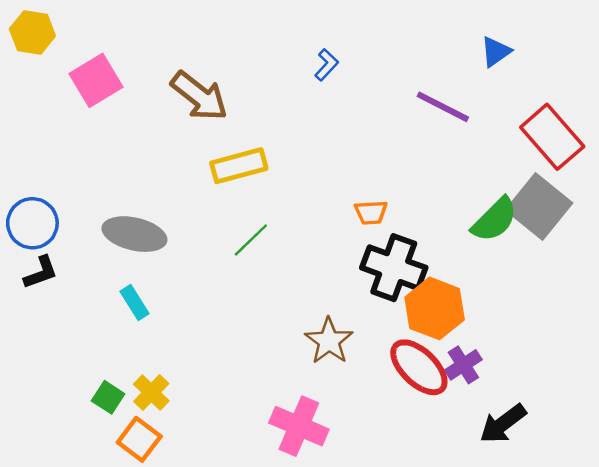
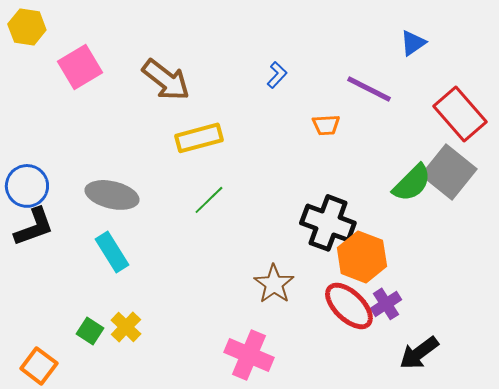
blue L-shape: (326, 65) -> (277, 75), moved
orange trapezoid: (371, 212) -> (326, 125), moved
black L-shape: (41, 272) -> (34, 227), size x1.4
cyan rectangle: (134, 302) -> (112, 252), size x1.4
orange square: (139, 439) -> (39, 366), moved

